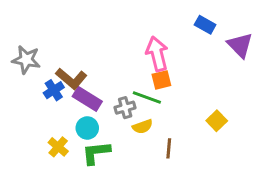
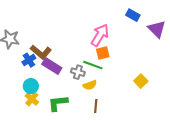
pink arrow: (157, 54) -> (100, 35), turned 45
gray cross: (125, 108) -> (78, 72), turned 32
cyan circle: (87, 128) -> (31, 86), moved
brown line: (169, 148) -> (96, 106), moved

